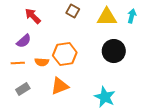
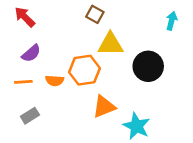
red arrow: (33, 16) -> (25, 17), moved
yellow triangle: (107, 17) -> (110, 44), moved
orange triangle: (60, 86) -> (104, 107), moved

